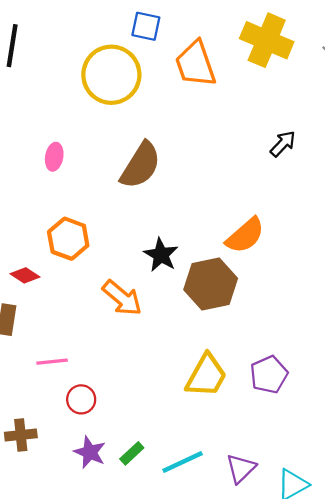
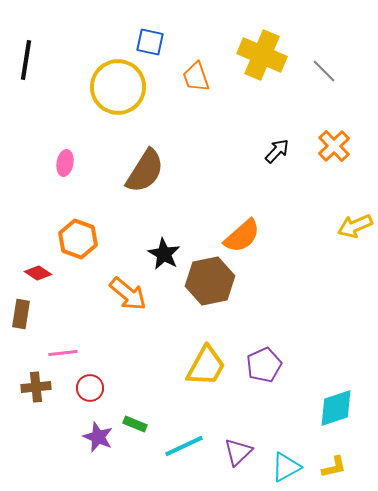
orange trapezoid: (196, 64) -> (196, 77), size x0.7
brown cross: (21, 435) -> (36, 387), moved
green rectangle: (132, 453) -> (135, 424), moved, turned 65

